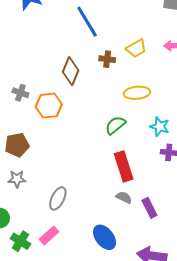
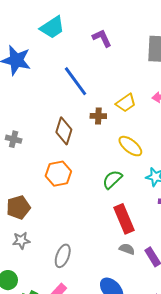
gray cross: (20, 93) -> (14, 139), moved
yellow ellipse: (137, 93) -> (130, 146), turned 50
orange hexagon: (49, 106) -> (58, 174), moved

